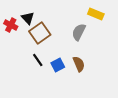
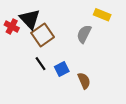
black triangle: (28, 18) -> (30, 19), size x1.5
brown semicircle: (79, 64) -> (84, 81), moved

